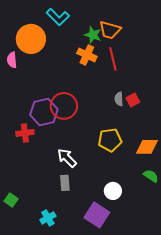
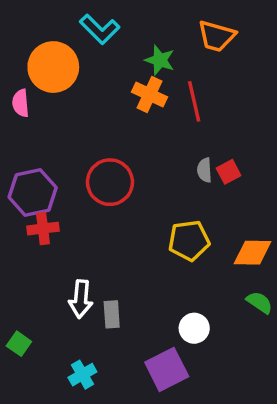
orange trapezoid: (110, 30) -> (217, 36), moved
purple hexagon: (44, 112) -> (33, 192), moved
white arrow: (67, 158) -> (81, 299), moved, turned -130
purple square: (97, 215) -> (167, 369), turned 30

